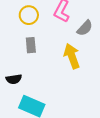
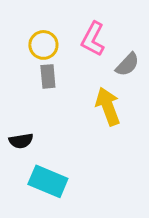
gray rectangle: (31, 45) -> (48, 76), moved

